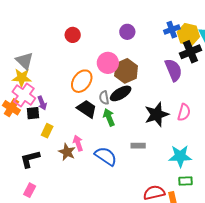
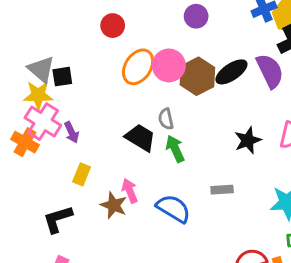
orange ellipse: (82, 81) -> (138, 67), moved
black ellipse: (121, 93) -> (231, 72), moved
black square: (33, 113) -> (62, 77), moved
black star: (157, 114) -> (248, 140), size x0.7

